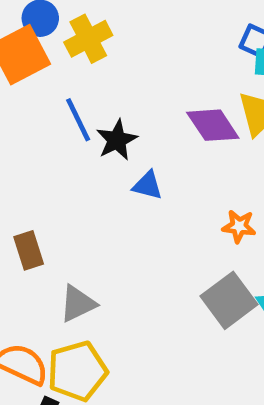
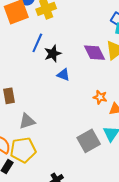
blue line: (78, 120) -> (37, 43), turned 42
gray square: (229, 300) -> (89, 141), moved

